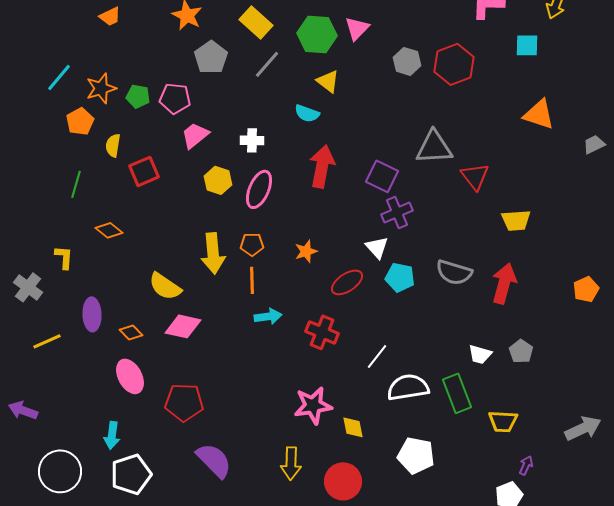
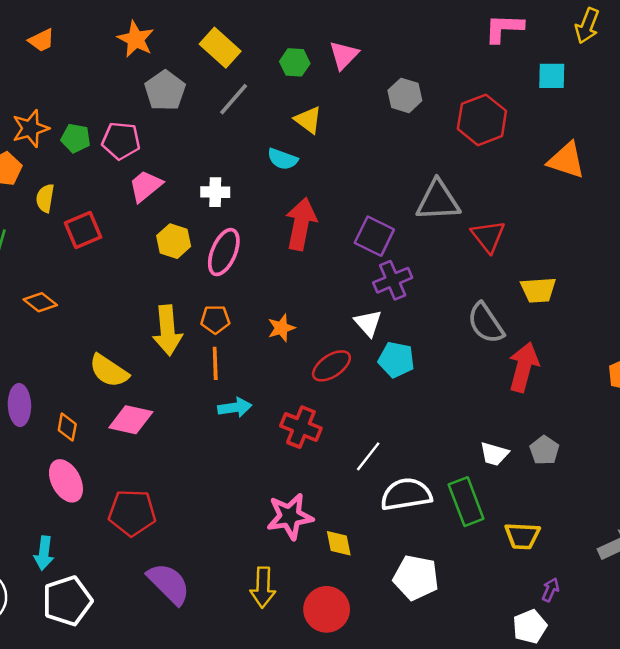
green hexagon: (317, 34) -> (295, 62), size x0.6
red hexagon: (454, 64) -> (482, 120), moved
gray semicircle: (454, 272) -> (486, 323), moved, turned 39
orange diamond: (131, 332) -> (67, 427), turned 55

